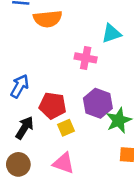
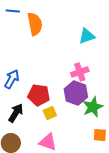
orange semicircle: (48, 19) -> (35, 24), turned -95
pink cross: (86, 58) -> (80, 72), moved, turned -30

